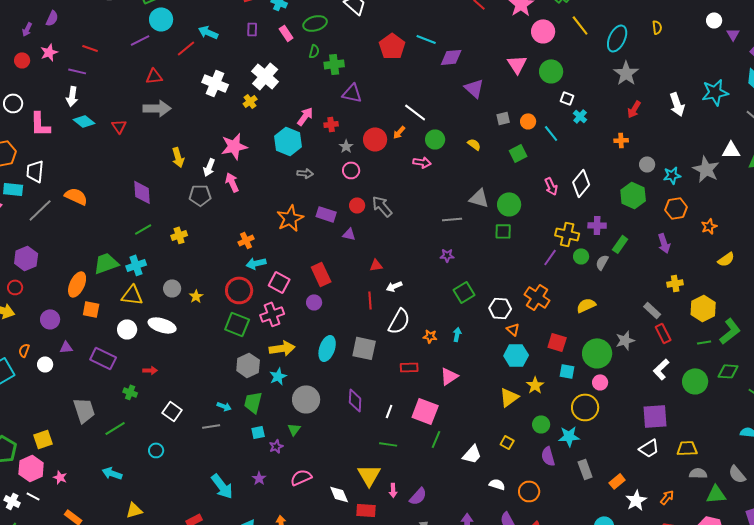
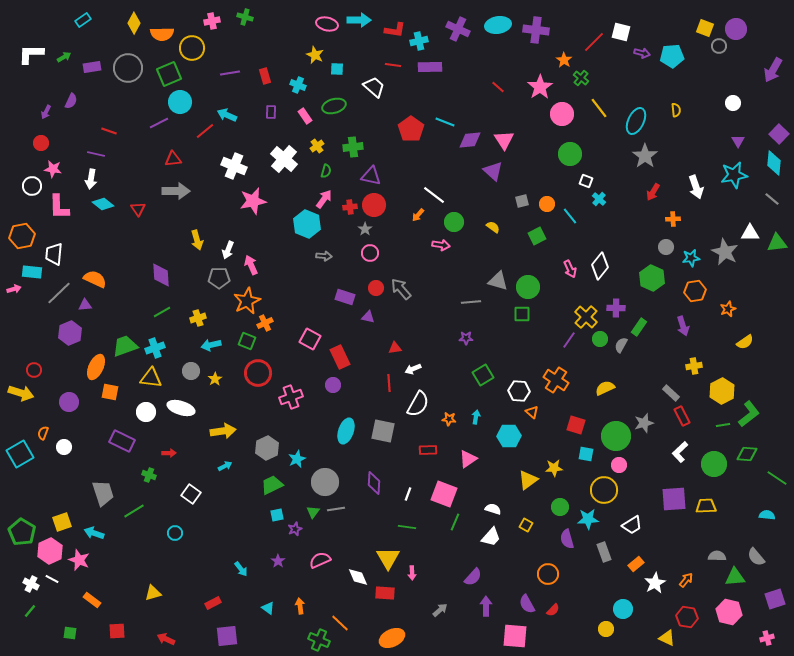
purple triangle: (733, 34) -> (738, 141), moved
green semicircle: (314, 51) -> (326, 171), moved
pink star: (49, 52) -> (53, 169), moved, turned 30
pink triangle: (517, 64) -> (504, 140), moved
yellow cross: (250, 101) -> (317, 146), moved
red circle: (375, 139) -> (374, 205), moved
orange cross: (621, 140) -> (673, 219), moved
pink star: (234, 146) -> (253, 201), moved
orange star: (290, 218) -> (247, 301), moved
yellow cross: (567, 234) -> (586, 317), turned 30
purple hexagon: (26, 258) -> (70, 333), moved
cyan arrow: (256, 263) -> (211, 345), moved
pink square: (279, 282) -> (310, 339), moved
green square: (237, 324) -> (247, 341), moved, size x0.7
purple triangle: (66, 347) -> (85, 305), moved
yellow arrow: (282, 348) -> (223, 431), moved
cyan hexagon: (516, 355) -> (509, 436), moved
yellow star: (535, 385) -> (554, 468), turned 30
green trapezoid: (253, 402) -> (272, 485), turned 50
cyan arrow: (224, 406) -> (225, 466), moved, turned -48
gray line: (211, 426) -> (336, 509), moved
white trapezoid: (649, 448) -> (632, 525), moved
yellow trapezoid: (687, 448) -> (706, 506), moved
cyan arrow: (112, 473) -> (94, 533), moved
pink star: (60, 477) -> (79, 560), size x1.5
white semicircle: (497, 484) -> (493, 509), moved
cyan arrow: (222, 486) -> (241, 569), size x0.6
purple semicircle: (418, 496) -> (473, 577), moved

